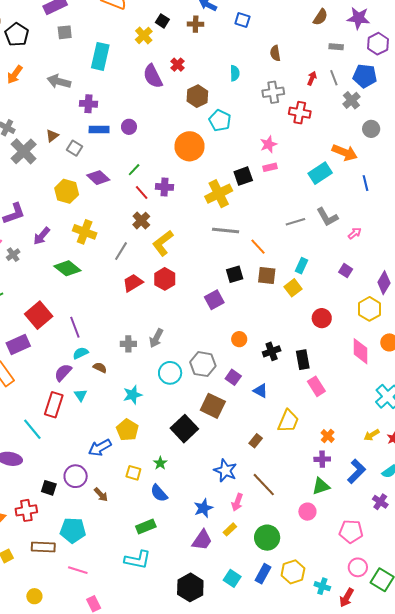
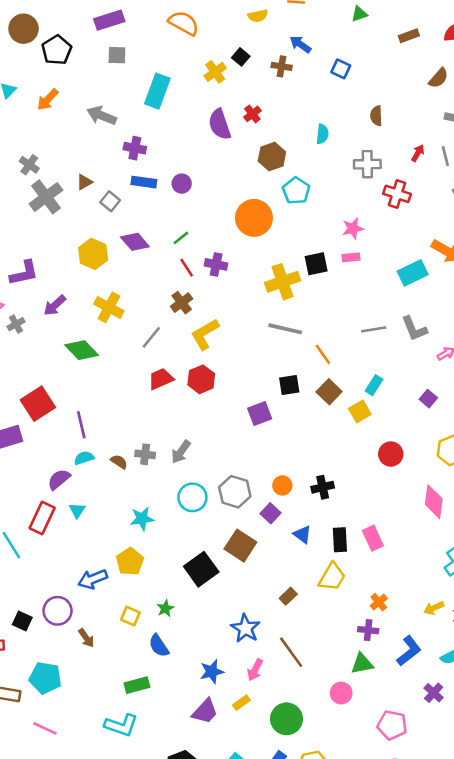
brown square: (267, 275) -> (329, 392), turned 30
orange circle: (239, 339) -> (282, 485), moved
black rectangle: (303, 360) -> (340, 540), moved
brown semicircle: (100, 368) -> (119, 462), moved

